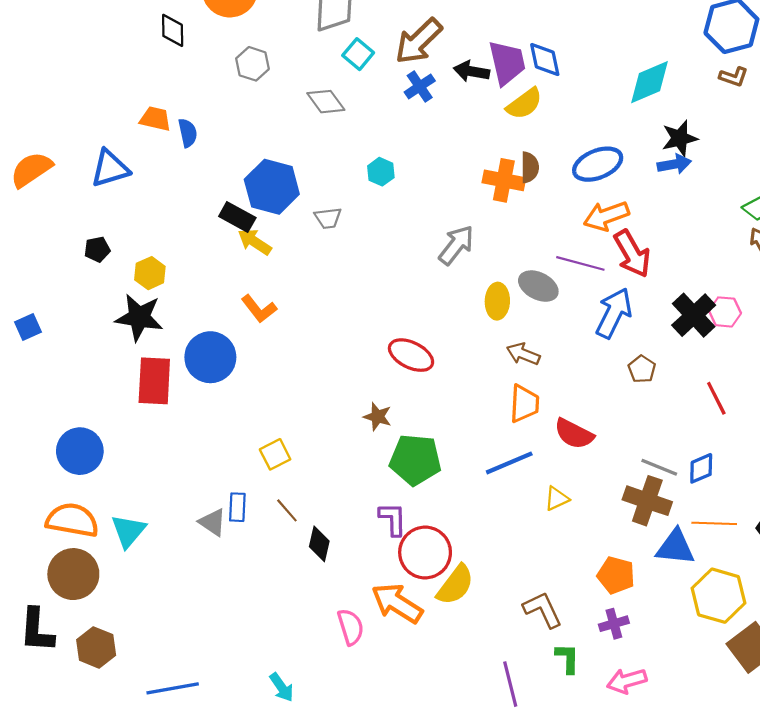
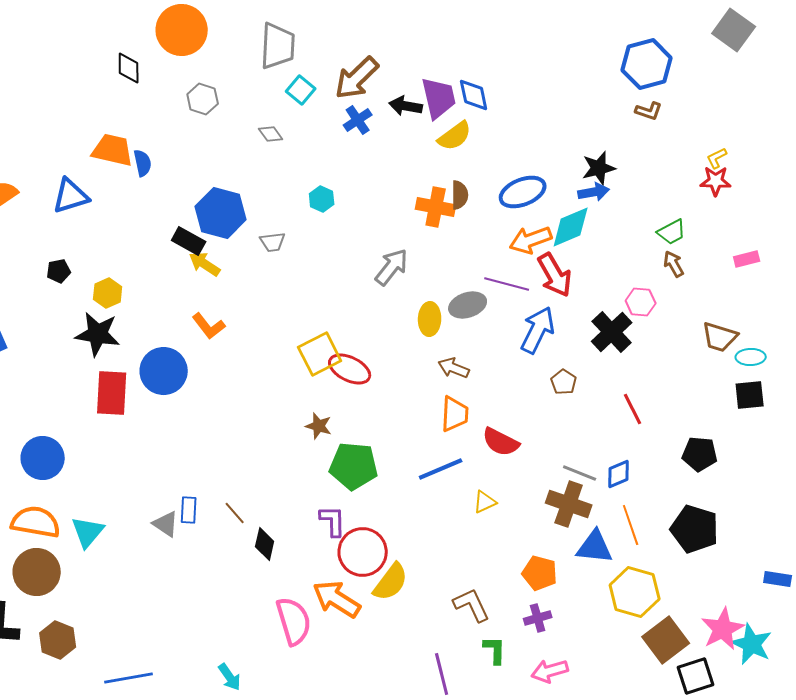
cyan diamond: (649, 82) -> (571, 227), moved
gray diamond: (326, 102) -> (271, 134), size x0.7
orange trapezoid: (155, 119) -> (113, 150), size x1.4
gray ellipse: (538, 286) -> (468, 305), turned -45
pink hexagon: (725, 312) -> (641, 302), moved
yellow square: (275, 454) -> (320, 354), moved, size x1.5
orange line: (714, 523) -> (631, 525), turned 69
pink semicircle: (351, 627) -> (294, 621), size x1.4

